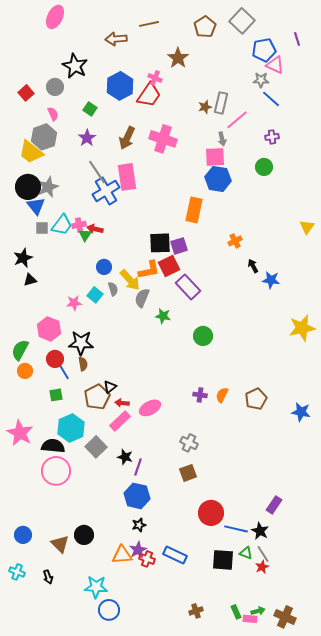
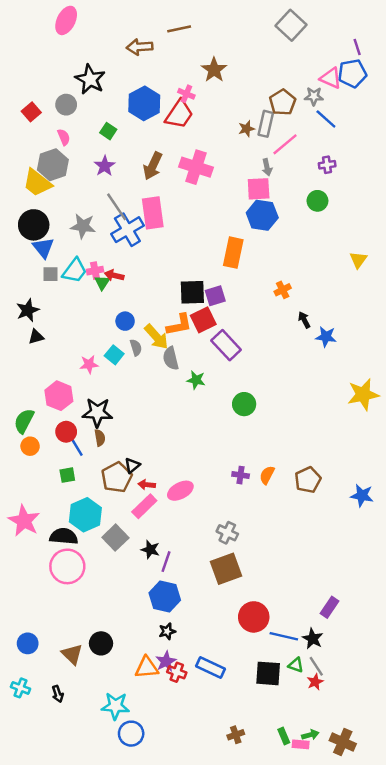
brown pentagon: (205, 27) -> (283, 102), moved
blue pentagon: (264, 50) -> (352, 73), moved
gray star: (48, 187) -> (83, 226), moved, turned 30
yellow triangle: (307, 227) -> (358, 260), moved
gray semicircle: (142, 298) -> (171, 358), turned -36
brown square: (188, 473) -> (226, 569), size x1.5

